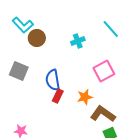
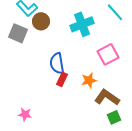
cyan cross: (78, 41) -> (82, 24), size x1.6
gray square: (19, 71) -> (18, 33), moved

